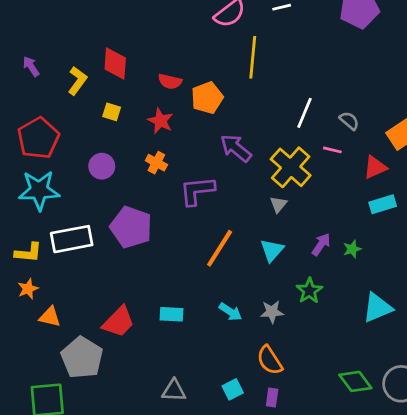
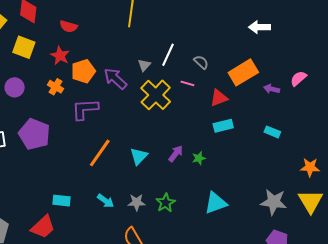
orange pentagon: (207, 98) -> (83, 71), moved
yellow square: (112, 112) -> (24, 47), size x1.6
gray triangle: (278, 204) -> (144, 65), moved
green star: (309, 291) -> (166, 203), moved
red trapezoid: (119, 322) -> (43, 227), moved

